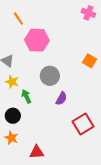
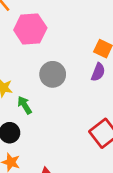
purple semicircle: (61, 99) -> (98, 72), moved

